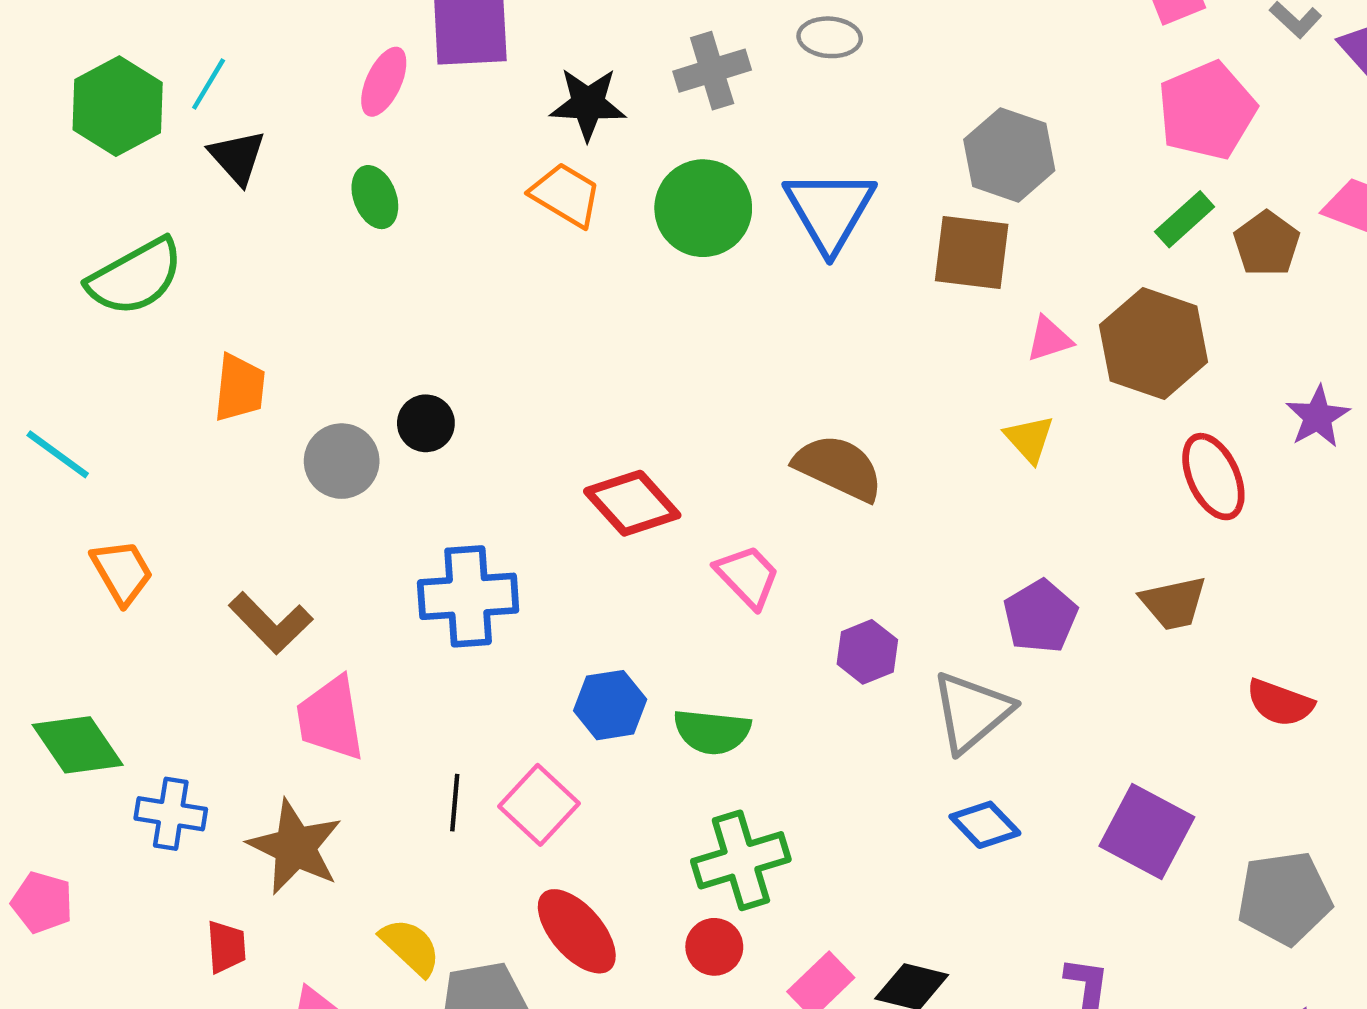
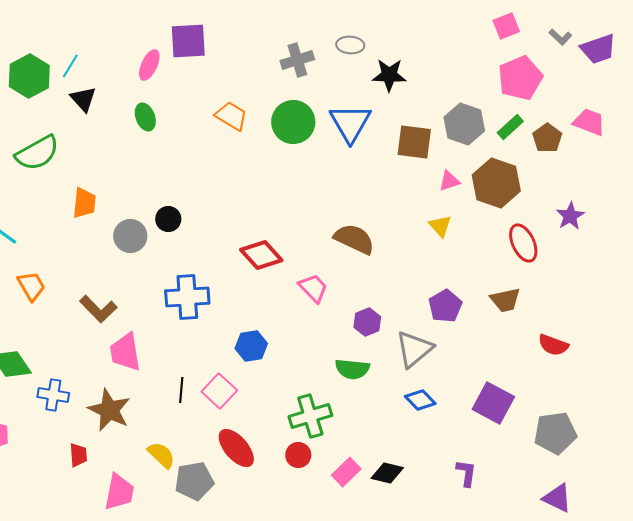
black star: (588, 104) -> (389, 75), moved
gray hexagon: (1009, 155) -> (464, 124), moved
green semicircle: (712, 732) -> (352, 369), moved

